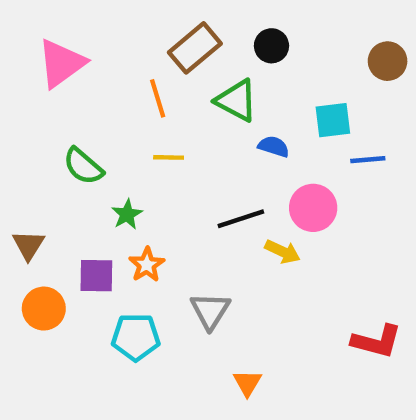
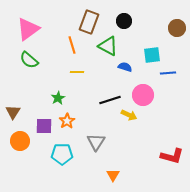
brown rectangle: (195, 48) -> (89, 22), turned -30
green semicircle: (83, 166) -> (29, 60), moved

